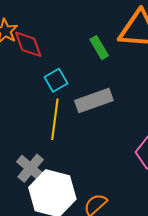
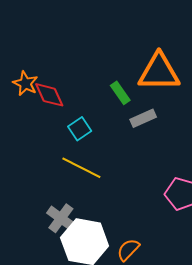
gray rectangle: (94, 100) -> (143, 118), moved, size x0.7
yellow line: (55, 119) -> (81, 168), turned -66

